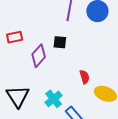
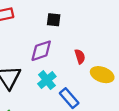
purple diamond: (39, 56) -> (41, 51), moved, turned 30

